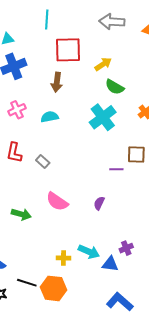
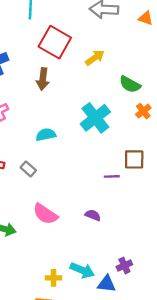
red square: (68, 50) -> (55, 42), turned 32
green semicircle: (115, 87) -> (130, 84), moved
cyan semicircle: (50, 117) -> (46, 135), moved
purple semicircle: (99, 203) -> (93, 215), turned 88

